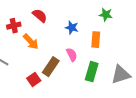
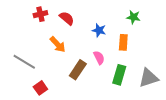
red cross: (14, 26) -> (40, 14), moved
red square: (34, 80) -> (40, 88), moved

